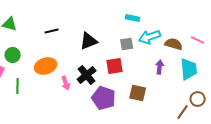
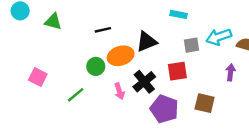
cyan rectangle: (133, 18) -> (179, 14), moved
green circle: (13, 55) -> (96, 66), moved
orange ellipse: (46, 66) -> (121, 56), moved
green line: (18, 86) -> (76, 95), moved, turned 49

